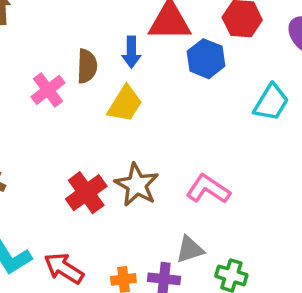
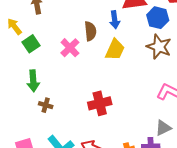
brown star: (137, 185) -> (159, 47), moved
red cross: (86, 193) -> (100, 103), turned 30

